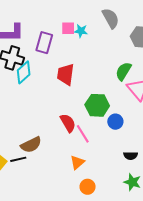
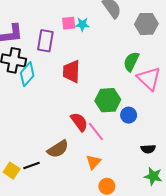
brown semicircle: (31, 145) -> (58, 149), moved

